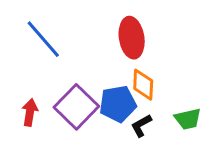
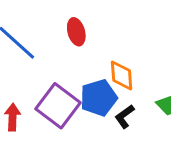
red ellipse: (132, 38) -> (76, 32), moved, size x0.7

